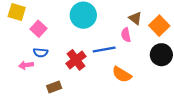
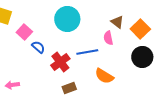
blue semicircle: (41, 53) -> (38, 47), moved, turned -144
pink arrow: (26, 65) -> (12, 85), moved
brown rectangle: (54, 87) -> (69, 88), moved

